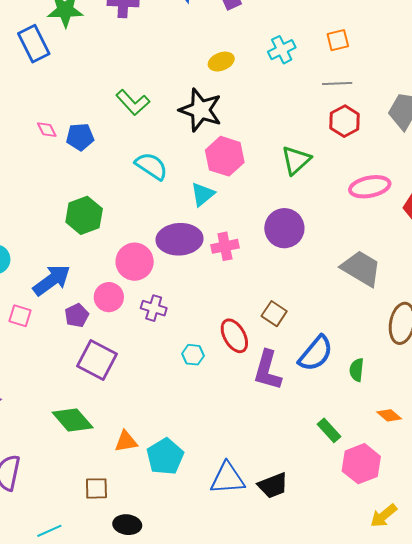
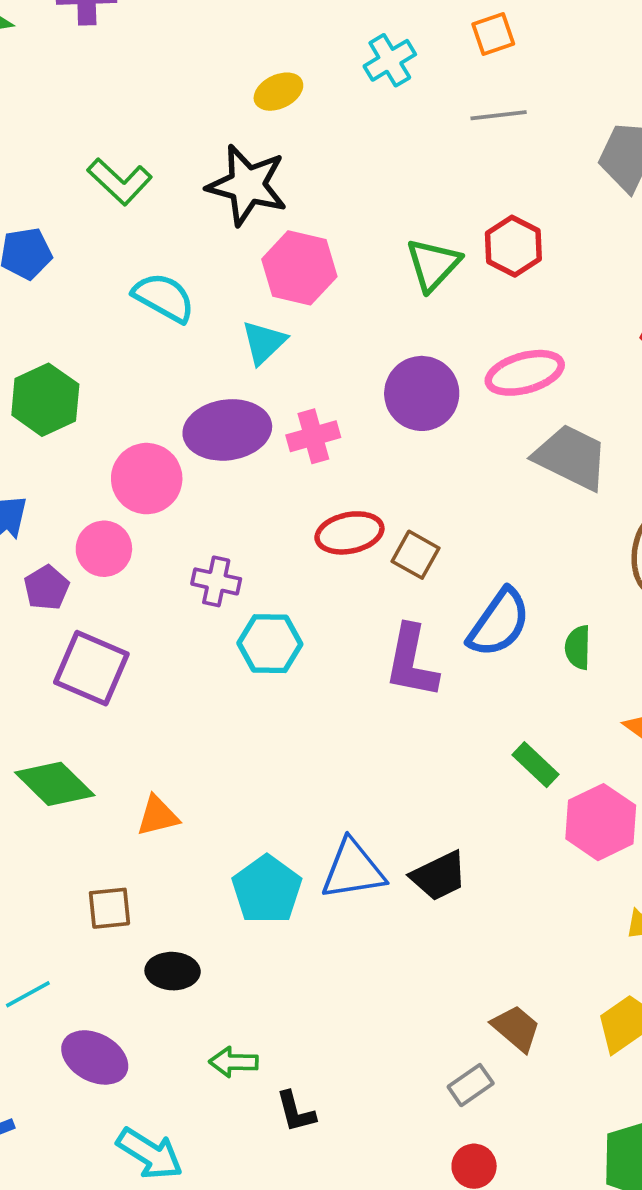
red hexagon: (345, 121) -> (513, 246), moved
pink ellipse: (370, 187) -> (525, 373), moved
purple cross: (154, 308) -> (216, 581), moved
red ellipse: (234, 336) -> (349, 533), moved, turned -68
cyan hexagon: (193, 355) -> (270, 644), size x1.5
cyan pentagon: (165, 457) -> (267, 890), moved

